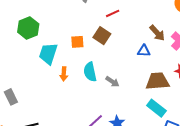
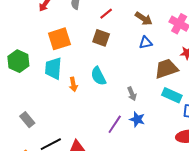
green hexagon: (28, 28) -> (18, 61), moved
brown arrow: (157, 33) -> (144, 18), moved
orange square: (77, 42) -> (59, 39), moved, size x1.6
gray arrow: (112, 82) -> (132, 94), moved, turned 48

